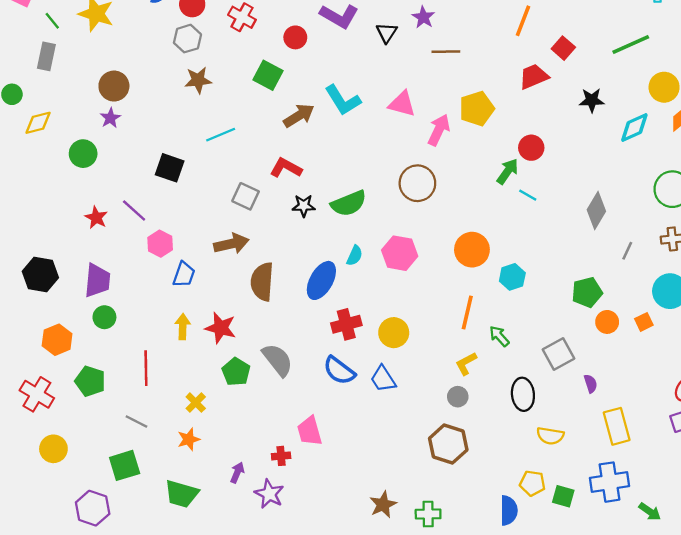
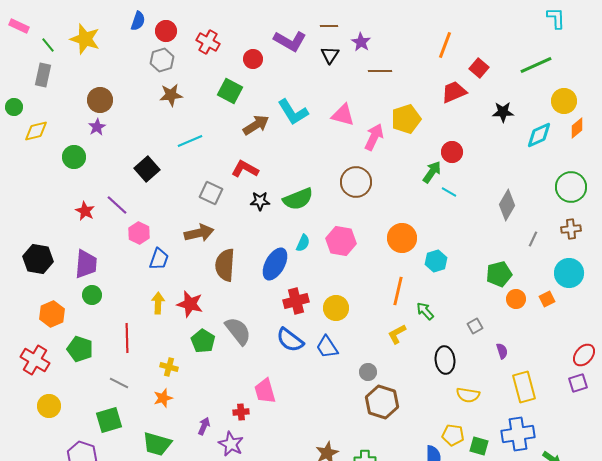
black square: (170, 168) -> (147, 169), turned 30
gray square: (559, 354) -> (475, 326), size x0.6
gray circle: (458, 397) -> (368, 372), moved
yellow cross: (196, 403) -> (169, 367), turned -30

